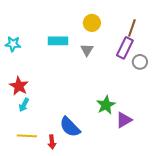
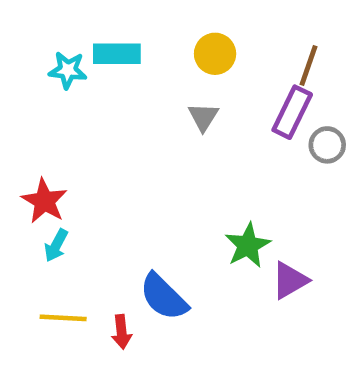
cyan rectangle: (58, 41) -> (117, 54), moved
cyan star: (13, 44) -> (68, 70), moved

